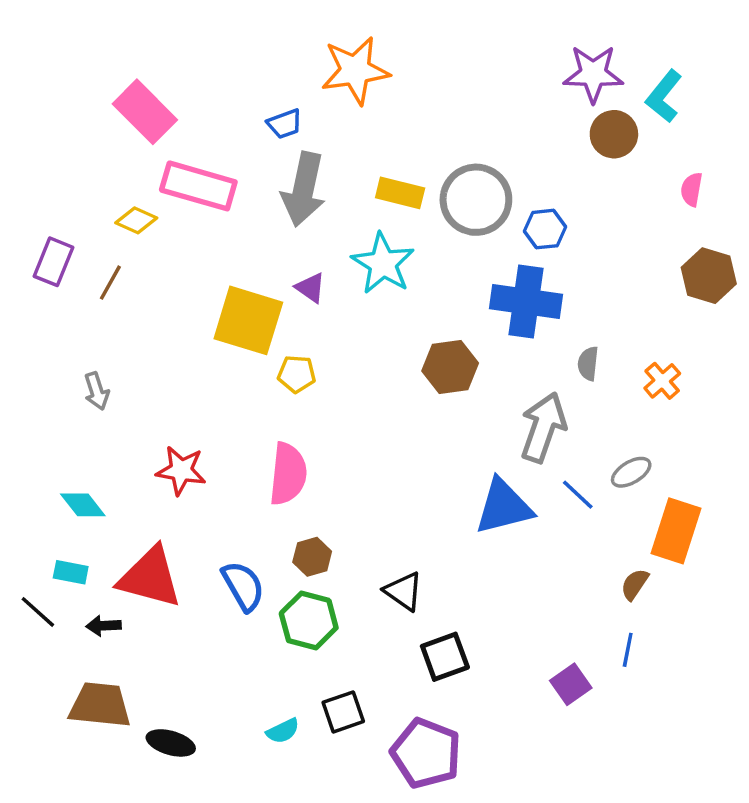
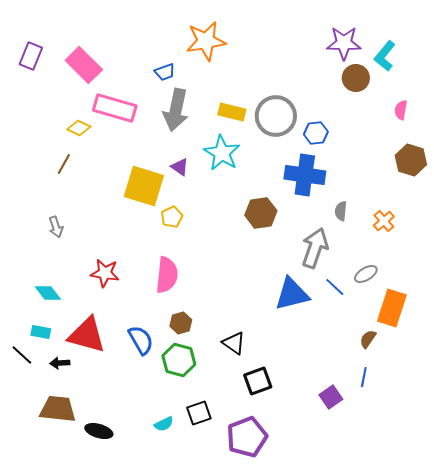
purple rectangle: (53, 262) -> (31, 56), moved
yellow pentagon: (297, 374) -> (172, 217), turned -30
purple pentagon: (426, 753) -> (247, 437), turned 30

